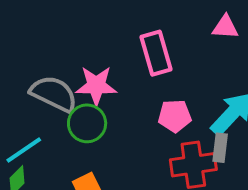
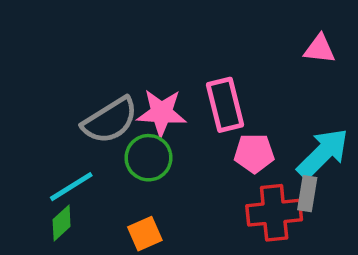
pink rectangle: (156, 53) -> (225, 105), moved
gray semicircle: (54, 94) -> (110, 120), turned 120

